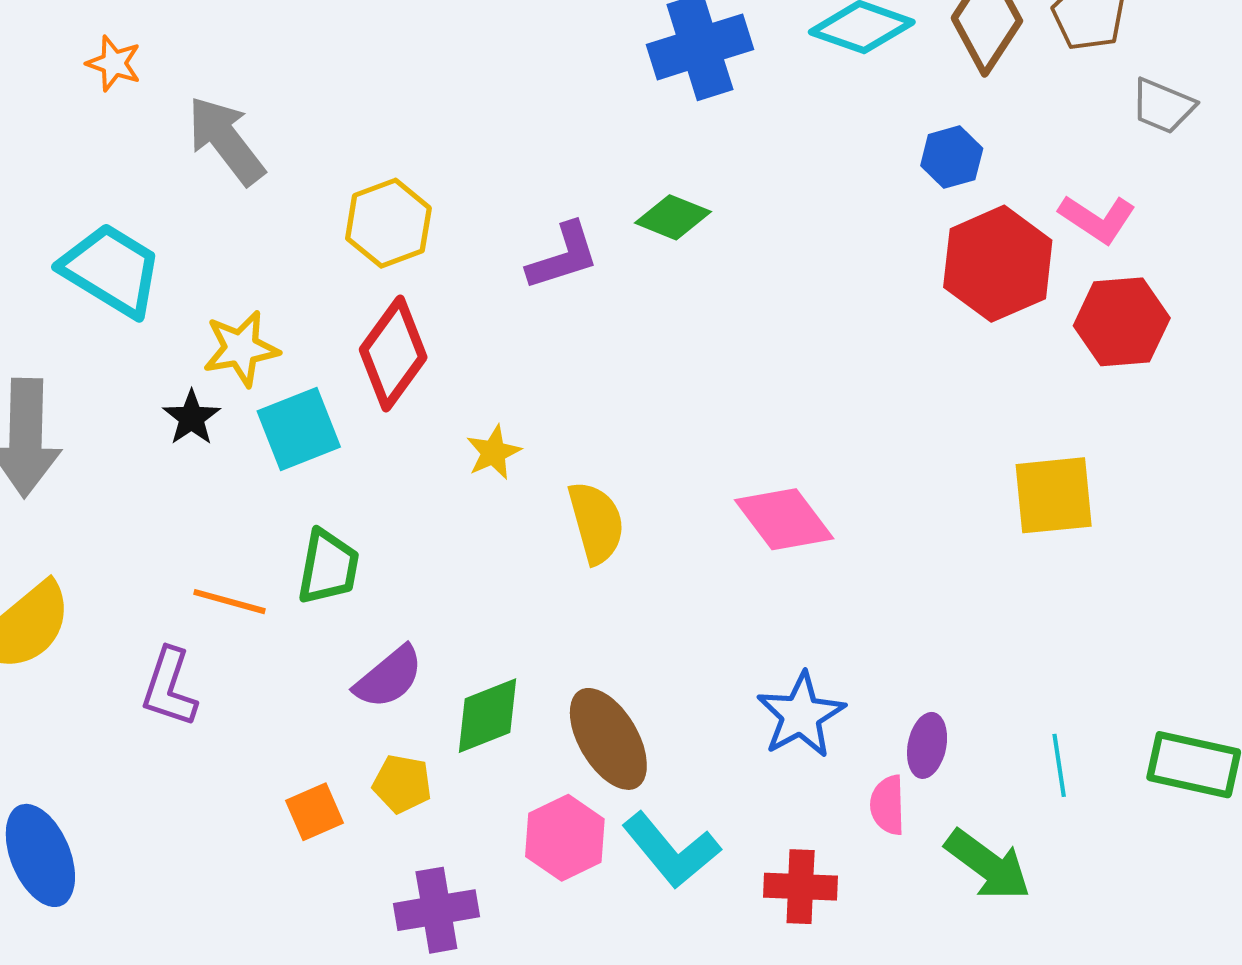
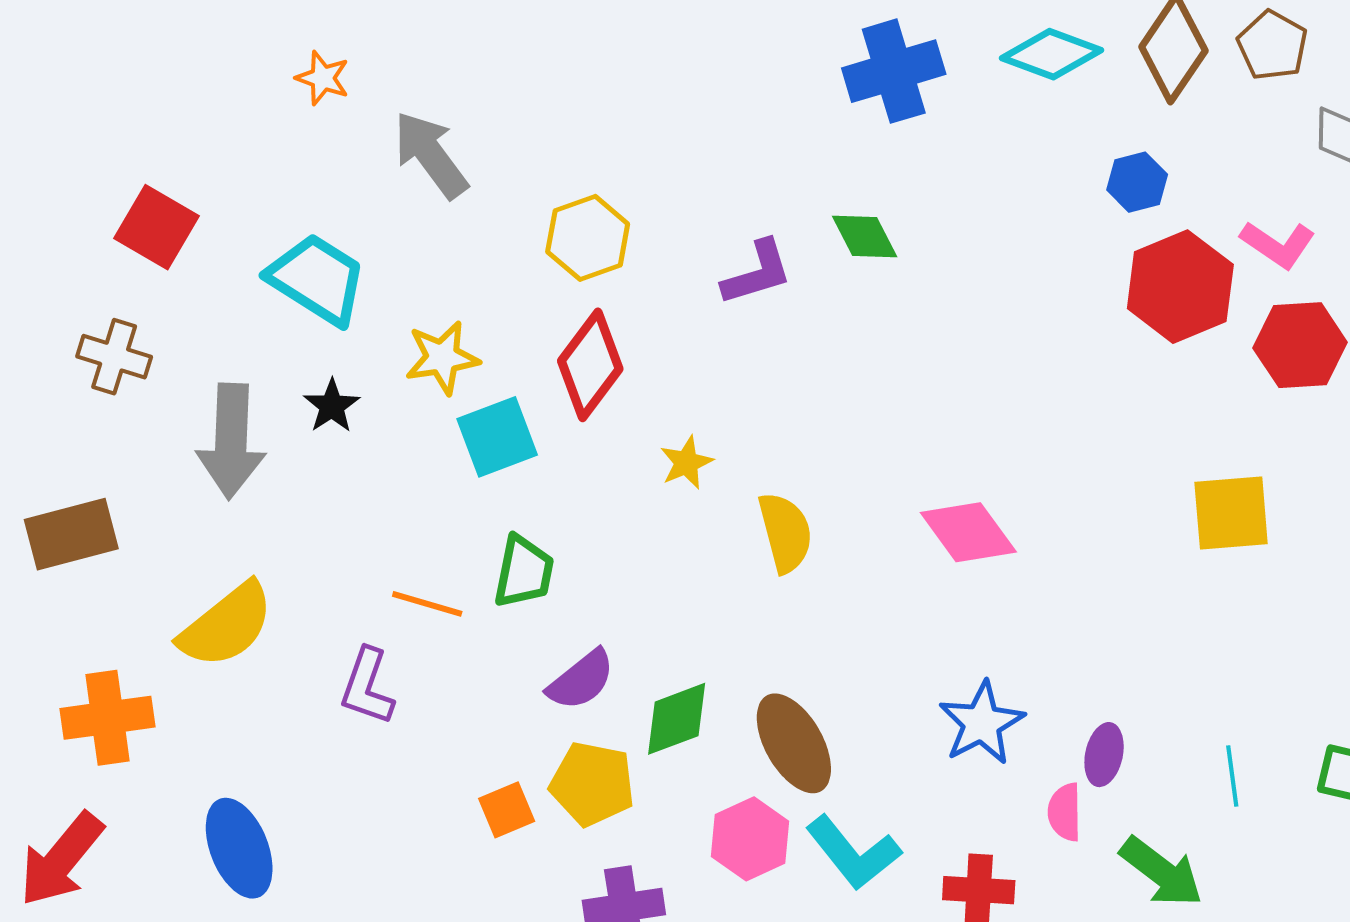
green diamond: (673, 217) -> (865, 236), turned 40
black star: (192, 418) -> (332, 406), moved
yellow pentagon: (402, 784) -> (592, 784), size x1.5

